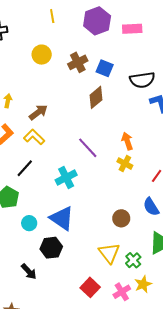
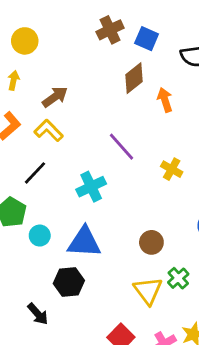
yellow circle: (42, 55) -> (25, 41), moved
orange arrow: (127, 141) -> (165, 100), moved
blue triangle: (62, 218) -> (84, 242), turned -32
brown circle: (121, 218) -> (151, 242), moved
cyan circle: (29, 223) -> (40, 236), moved
green cross: (133, 260) -> (178, 278), moved

